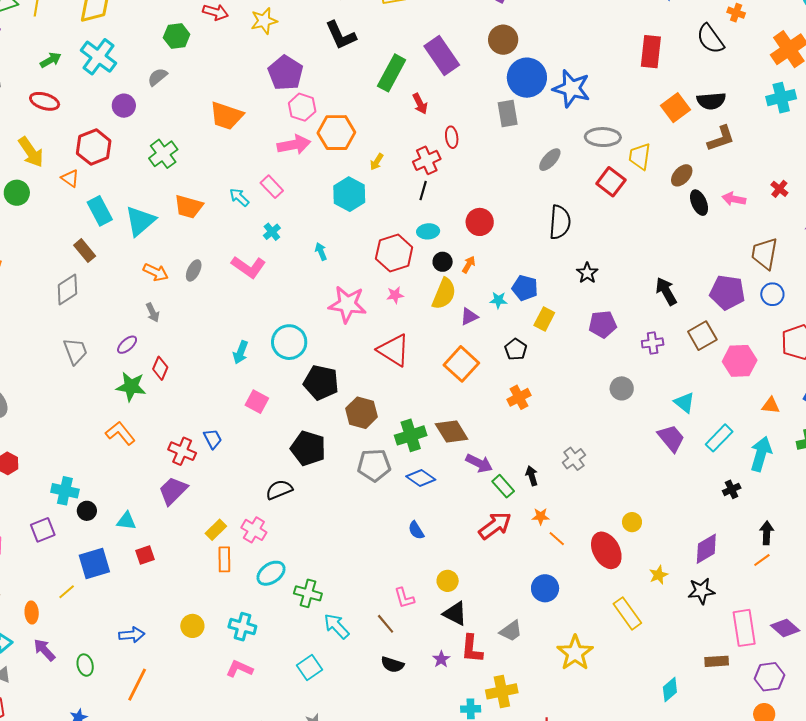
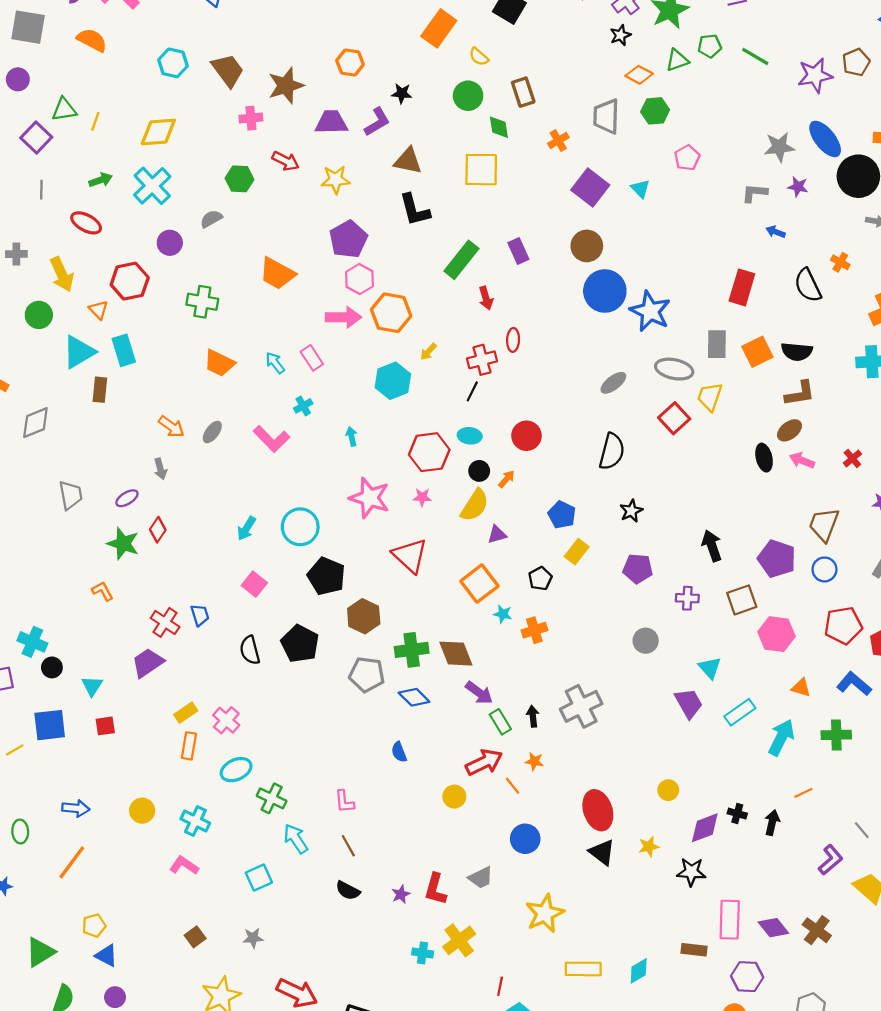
purple rectangle: (442, 56) -> (518, 251), size x0.6
gray rectangle: (508, 114) -> (717, 344), moved
green cross: (163, 154) -> (202, 302), turned 36
brown ellipse: (682, 175) -> (789, 430), moved
cyan triangle: (140, 221) -> (79, 352), moved
brown rectangle: (85, 251) -> (100, 390), turned 35
gray diamond: (67, 289) -> (35, 423), moved
cyan star: (498, 300) -> (503, 614), moved
orange L-shape: (120, 433) -> (103, 591), size x0.7
gray cross: (574, 459) -> (581, 706), size x1.6
black cross: (732, 489) -> (737, 814), moved, turned 30
black semicircle: (279, 490) -> (250, 650), moved, turned -92
cyan triangle: (126, 521) -> (92, 686), turned 45
yellow circle: (632, 522) -> (668, 790), moved
orange line: (557, 539) -> (513, 786), moved
orange line: (762, 560) -> (803, 793), moved
yellow circle: (448, 581) -> (454, 797), moved
pink L-shape: (404, 598) -> (344, 802), moved
yellow rectangle: (627, 613) -> (583, 969), moved, turned -64
black triangle: (455, 614) -> (602, 852), moved
yellow cross: (502, 691) -> (459, 940), turned -36

